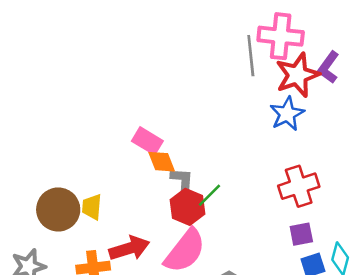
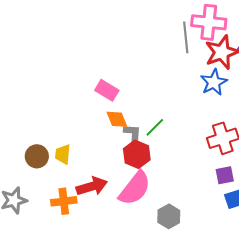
pink rectangle: (147, 141) -> (107, 90), moved
green line: (209, 195) -> (155, 127), moved
brown circle: (58, 209) -> (37, 156), size x0.7

